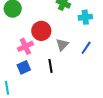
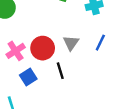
red circle: (41, 31) -> (43, 48), moved
pink cross: (25, 46) -> (16, 51), moved

